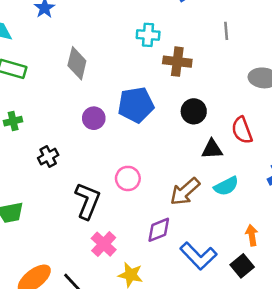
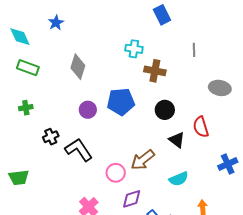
black triangle: (212, 149) -> (177, 140), turned 36
pink circle: (128, 178) -> (116, 173), moved
cyan semicircle: (226, 186) -> (179, 179), moved
brown arrow: (185, 192) -> (143, 160), moved
black L-shape: (88, 201) -> (79, 150), moved, turned -60

